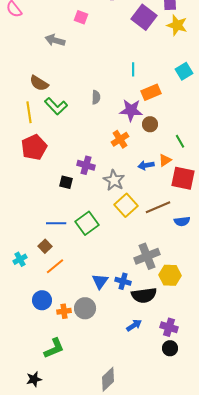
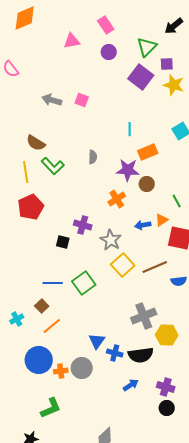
pink square: (81, 17) -> (82, 100), moved
blue cross: (123, 281) -> (115, 353), moved
blue circle: (42, 300) -> (39, 360), size x1.4

